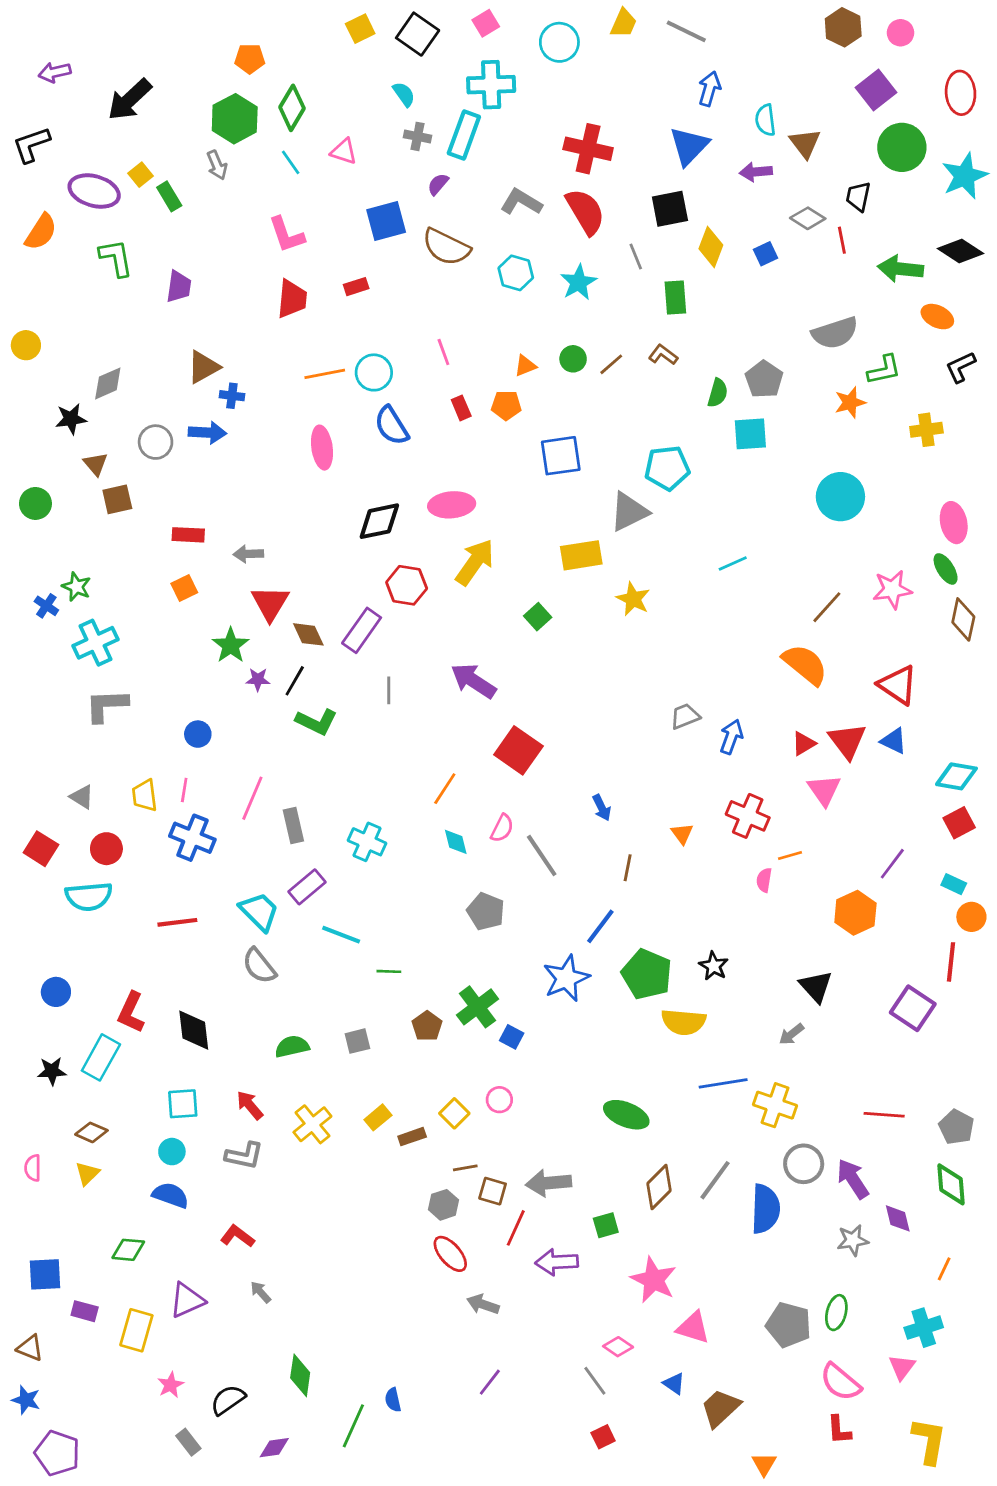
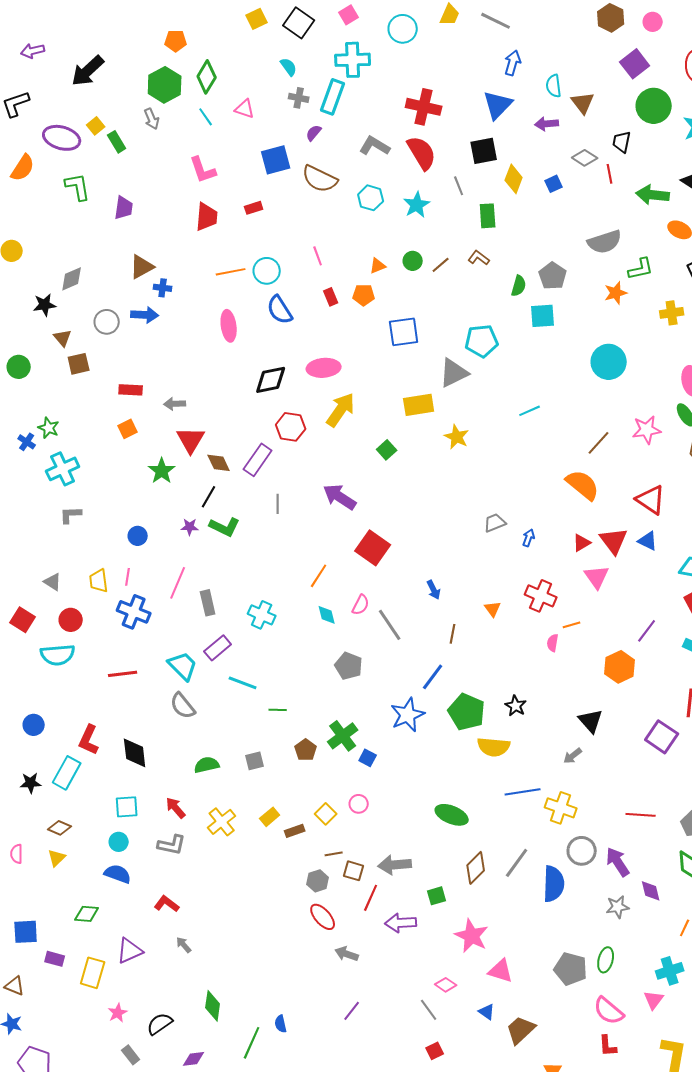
purple star: (258, 679) -> (190, 527), moved
gray L-shape: (106, 705) -> (71, 515), size x0.7
blue arrow: (731, 737) -> (529, 538), size x0.7

